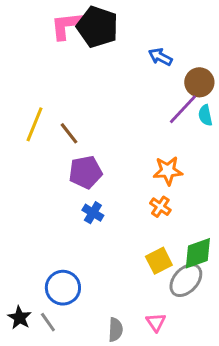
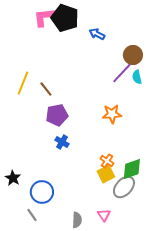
blue arrow: (160, 57) -> (97, 34), moved
orange cross: (160, 207) -> (107, 161), moved
black star: (19, 318) -> (13, 178), moved

